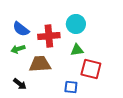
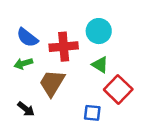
green triangle: (77, 50) -> (100, 65), turned 40
brown trapezoid: (40, 64) -> (52, 83), turned -55
red square: (91, 69) -> (118, 89), turned 30

